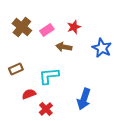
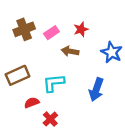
brown cross: (22, 27) -> (24, 29), turned 30
brown rectangle: (16, 69) -> (18, 75), size x1.5
blue arrow: (84, 99) -> (96, 90), moved

